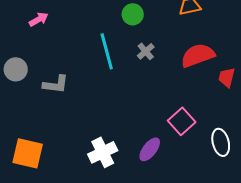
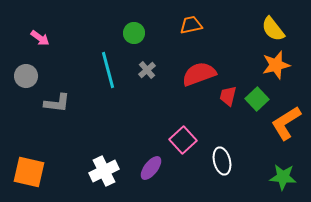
pink arrow: (39, 19) -> (40, 38), turned 66
gray circle: (16, 69) -> (26, 76), moved

